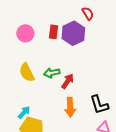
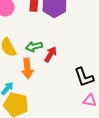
orange arrow: (70, 107) -> (27, 68), moved

